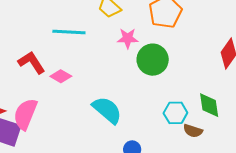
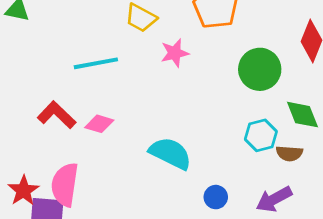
green circle: (153, 60) -> (260, 69), moved

